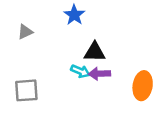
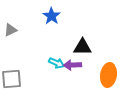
black triangle: (95, 52) -> (82, 47), moved

